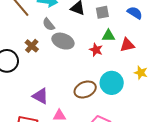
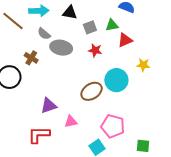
gray square: (102, 12) -> (90, 27), moved
green triangle: (109, 36) -> (112, 25), moved
purple triangle: (40, 96) -> (49, 106), turned -36

